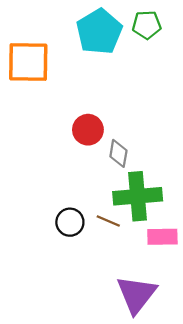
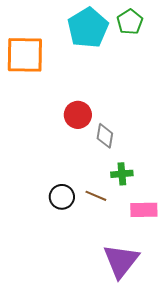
green pentagon: (147, 25) -> (130, 22), turned -30
green cross: (138, 196) -> (122, 174), size x0.5

